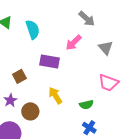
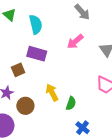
gray arrow: (87, 19) -> (82, 12), moved
purple rectangle: (50, 62) -> (37, 54), moved
green semicircle: (86, 105) -> (71, 103), moved, turned -64

